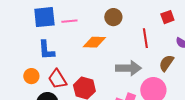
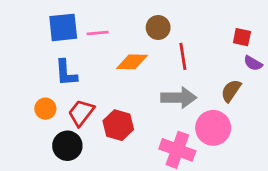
red square: (167, 17) -> (242, 37), moved, turned 32
red line: (145, 38) -> (183, 56), moved
red trapezoid: (57, 79) -> (81, 113), turned 70

